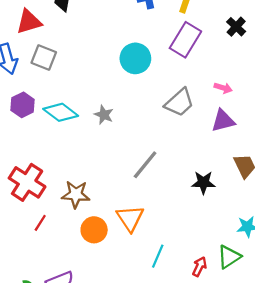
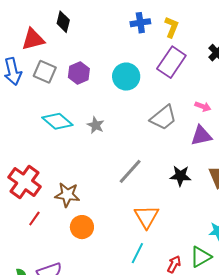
purple hexagon: (23, 105) -> (79, 73), moved
black star: (203, 183) -> (180, 176), moved
orange triangle: (130, 218) -> (147, 217), moved

